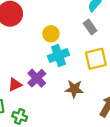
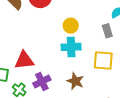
purple cross: (37, 78) -> (42, 82), moved
red triangle: (15, 85) -> (24, 60), size x1.5

